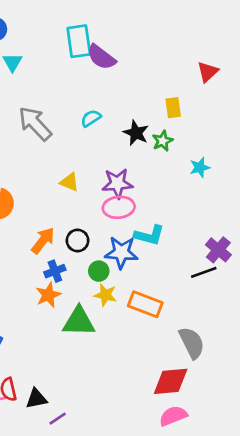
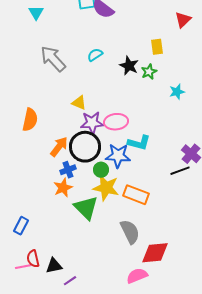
purple star: (117, 183) -> (92, 123), moved
black circle: (78, 241) -> (85, 147), size x1.8
yellow star: (105, 295) -> (106, 188), size x1.5
green triangle: (79, 322) -> (86, 208), turned 44
gray semicircle: (192, 343) -> (130, 232), moved
pink semicircle: (173, 416) -> (137, 276), moved

